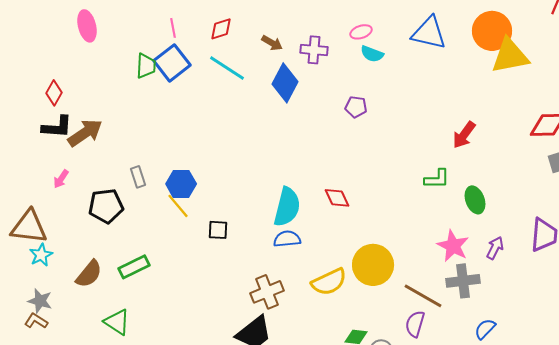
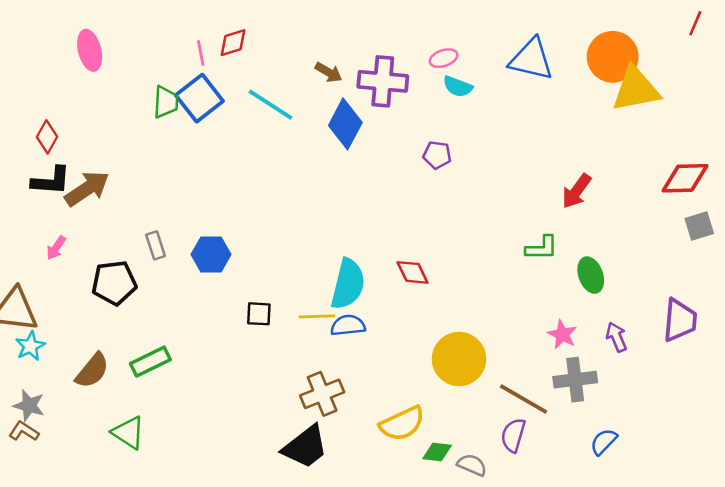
red diamond: (221, 29) -> (233, 43), moved
purple cross: (314, 50) -> (383, 81), size x1.4
yellow line: (178, 206) -> (317, 316), moved, turned -52
pink star: (453, 246) -> (562, 334), size x0.7
purple arrow: (495, 248) -> (617, 337), turned -50
yellow semicircle: (329, 282) -> (402, 424), moved

